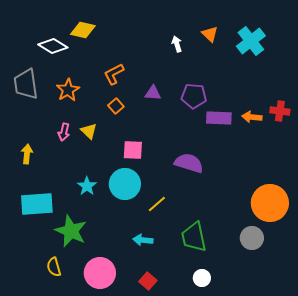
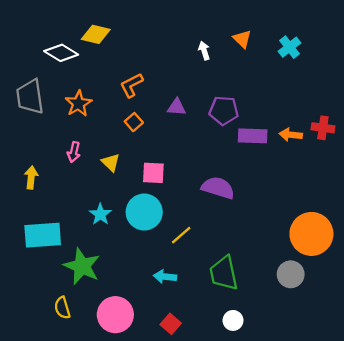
cyan cross: (251, 41) -> (290, 47), size x0.7
yellow triangle: (89, 131) -> (111, 162), moved

